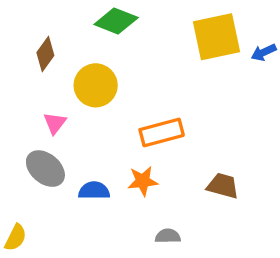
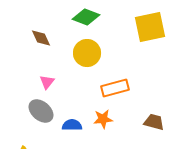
brown diamond: (45, 54) -> (41, 38), turned -60
yellow circle: (96, 85) -> (87, 53), moved

